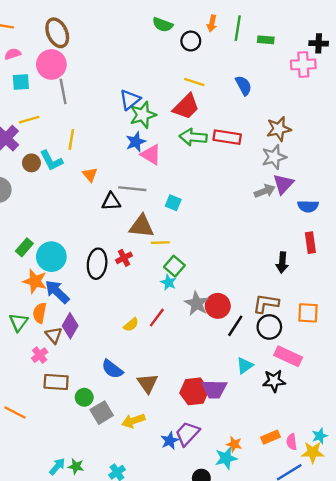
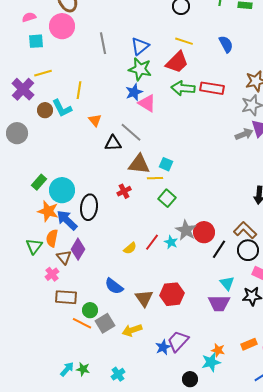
gray line: (63, 91) -> (103, 43), moved
blue triangle: (130, 100) -> (140, 46), moved
green star: (143, 115) -> (140, 69), turned 30
gray line: (132, 189) -> (131, 132), turned 35
cyan square: (173, 203) -> (166, 164), moved
black ellipse: (97, 264) -> (89, 207), moved
cyan star: (169, 282) -> (171, 242), moved
brown L-shape: (266, 304) -> (245, 230), turned 35
cyan triangle: (245, 366) -> (227, 283), turned -35
purple trapezoid: (214, 389) -> (219, 303), moved
red hexagon: (194, 391) -> (172, 294), moved
orange line: (15, 413) -> (82, 323), moved

